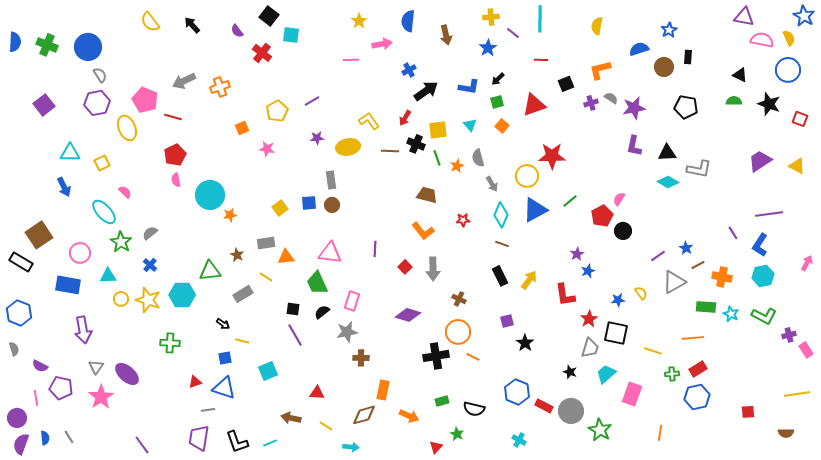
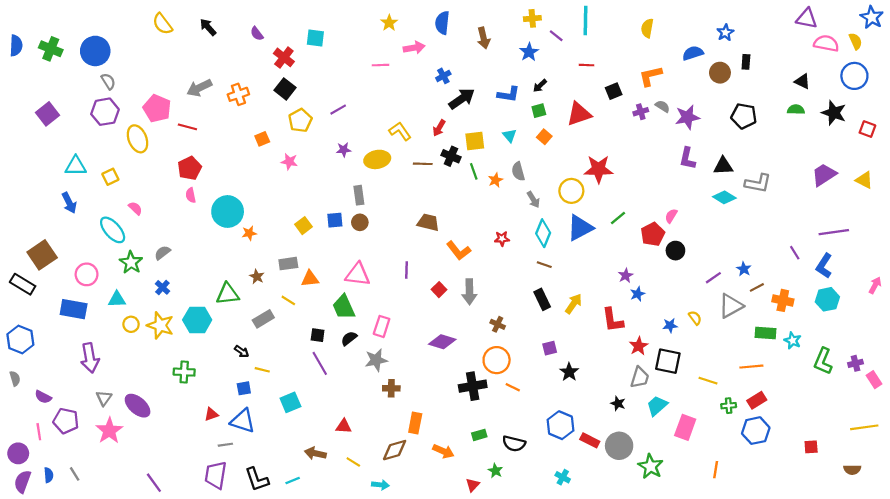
black square: (269, 16) -> (285, 89), moved
brown trapezoid: (427, 195) -> (428, 222), moved
green L-shape: (764, 316) -> (823, 361), moved, turned 85

